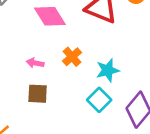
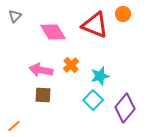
pink arrow: (35, 63) -> (41, 70), size x1.6

